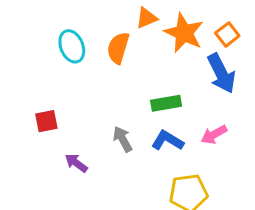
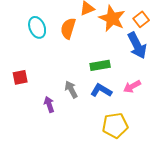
purple arrow: (76, 163) -> (49, 104), moved, turned 35

